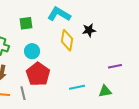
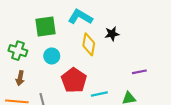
green square: (26, 23) -> (45, 26), size x1.5
red pentagon: (38, 74) -> (74, 80), moved

